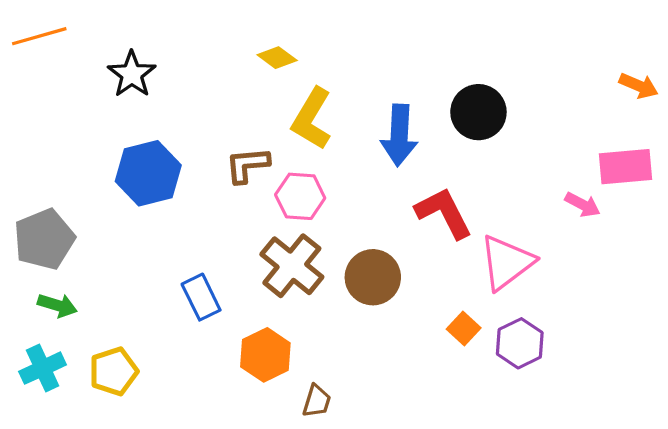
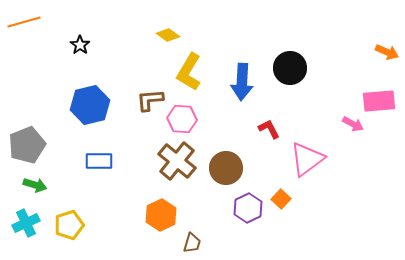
black star: (132, 74) -> (80, 45), size x0.7
red L-shape: (444, 213) -> (269, 129), size x0.6
blue rectangle: (201, 297) -> (99, 161), moved, turned -64
purple hexagon: (520, 343) -> (248, 208), moved

